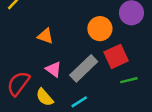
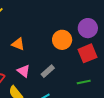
red square: (116, 56) -> (88, 53), moved
gray rectangle: (84, 68) -> (48, 71), size x0.6

